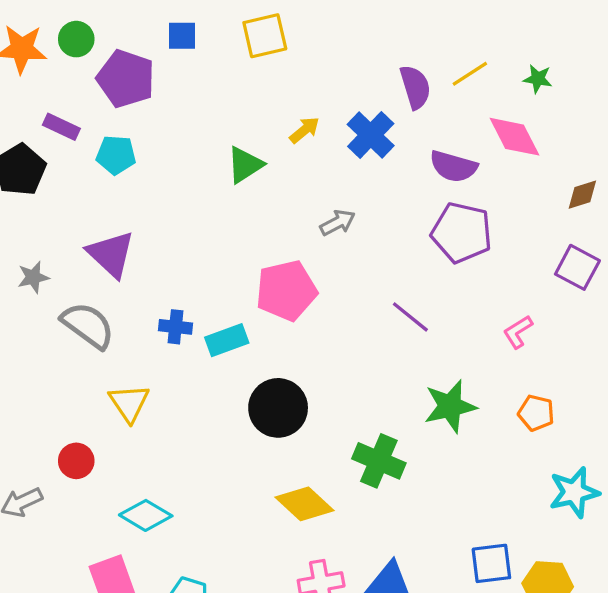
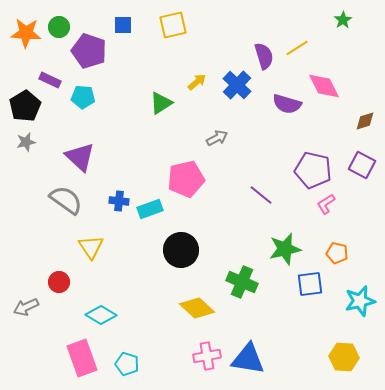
green star: (538, 79) -> (343, 20), moved, turned 30
purple pentagon: (462, 233) -> (313, 170), moved
gray star: (33, 277) -> (26, 142), moved
blue square: (491, 563) -> (310, 284), moved

